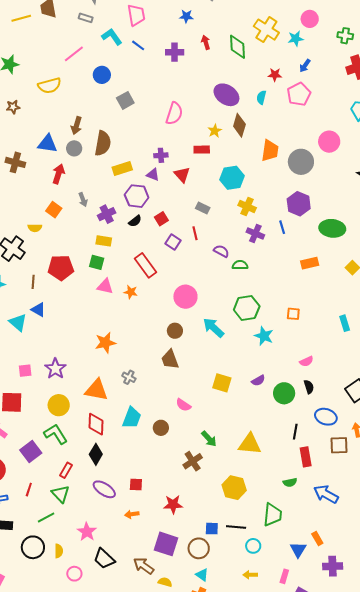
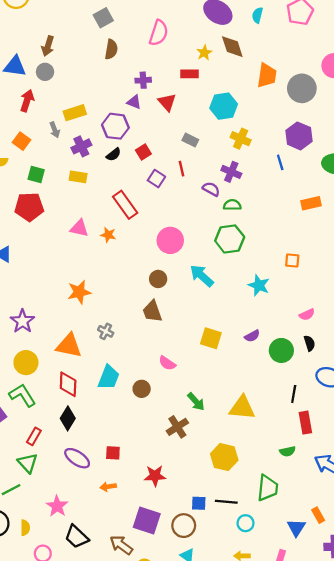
brown diamond: (239, 125) -> (232, 47), turned -35
brown semicircle: (103, 143) -> (111, 49), moved, size x0.7
yellow rectangle: (122, 168) -> (75, 113), moved
purple cross: (255, 233) -> (231, 172), moved
green square: (97, 262) -> (36, 175), moved
green hexagon: (247, 308) -> (230, 239), moved

